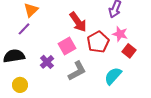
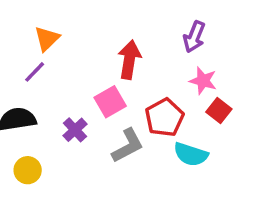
red arrow: (78, 22) -> (129, 60), turned -135
red pentagon: (98, 42) -> (164, 118), moved
cyan semicircle: (113, 76) -> (191, 154), turned -114

